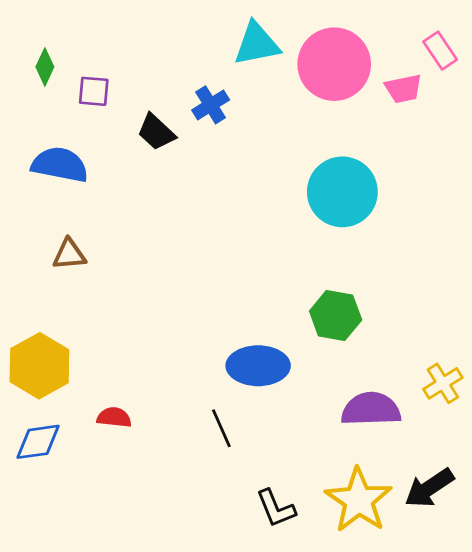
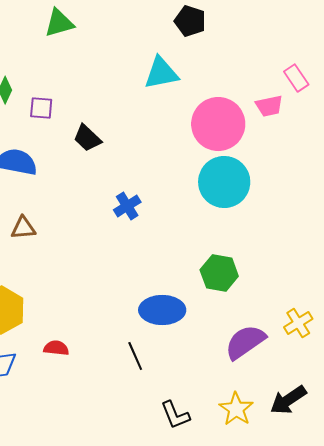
pink circle: (334, 64) -> (218, 124), moved
blue cross: (211, 105) -> (127, 206), moved
purple semicircle: (371, 409) -> (245, 342), turned -33
yellow star: (359, 500) -> (236, 409), size x0.7

